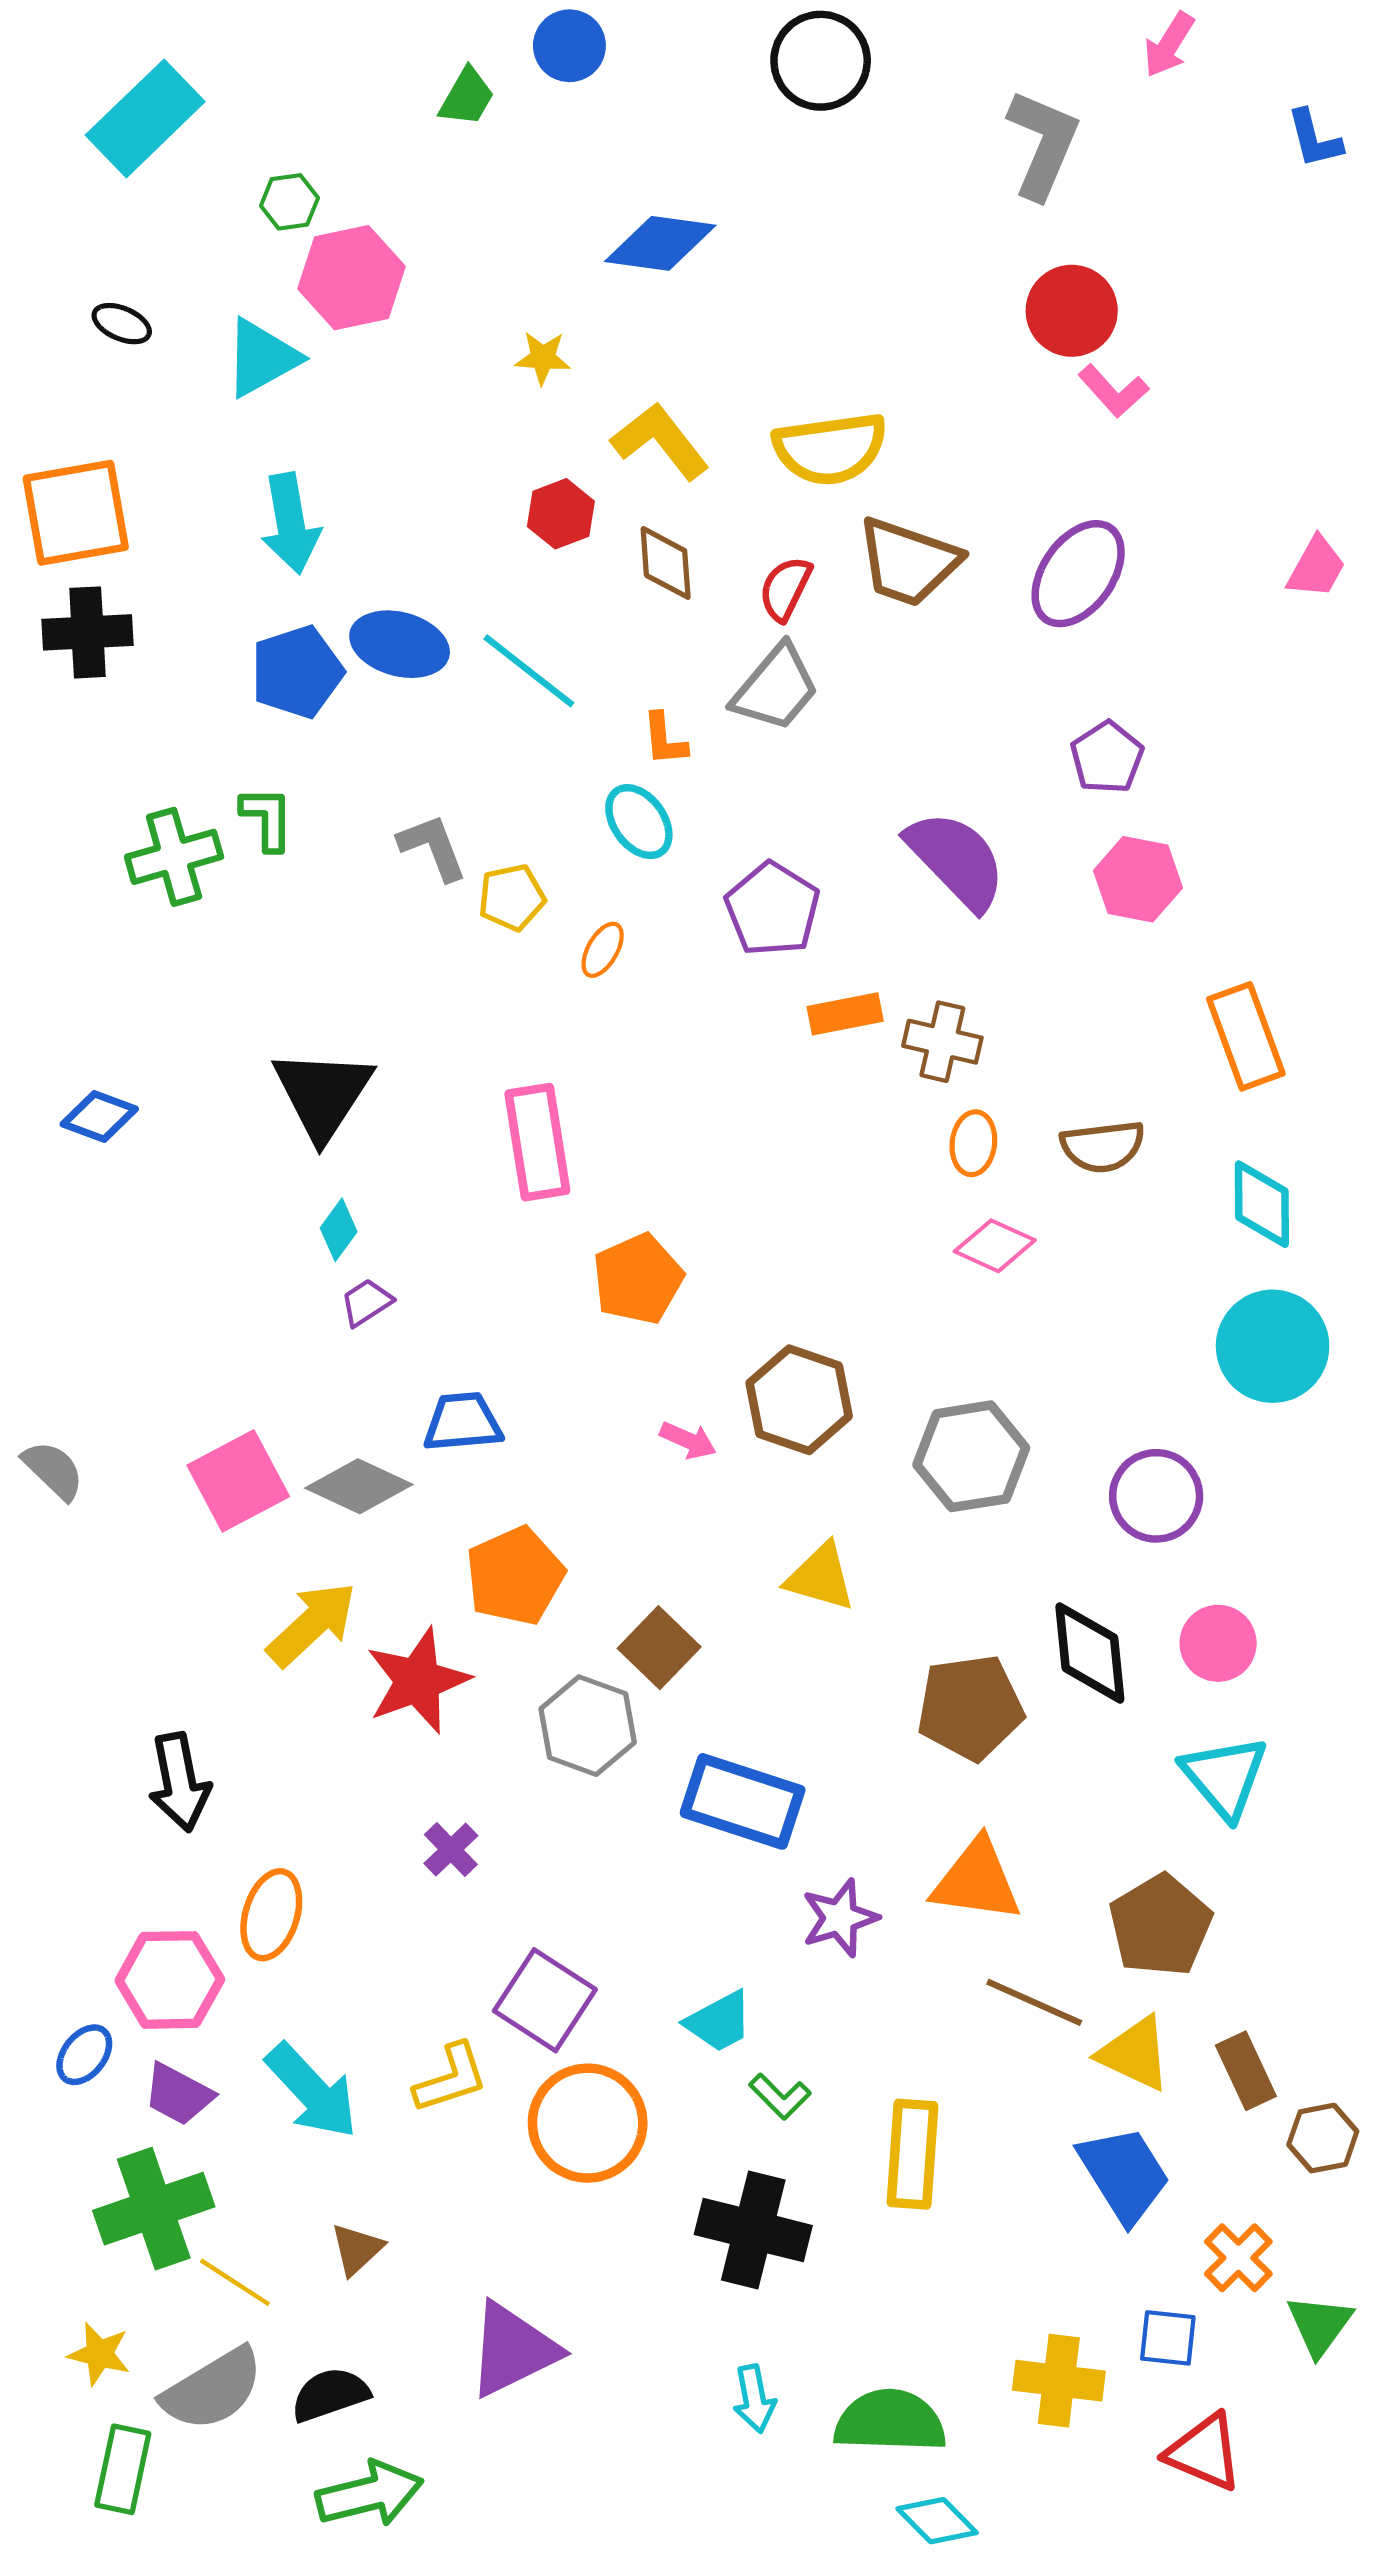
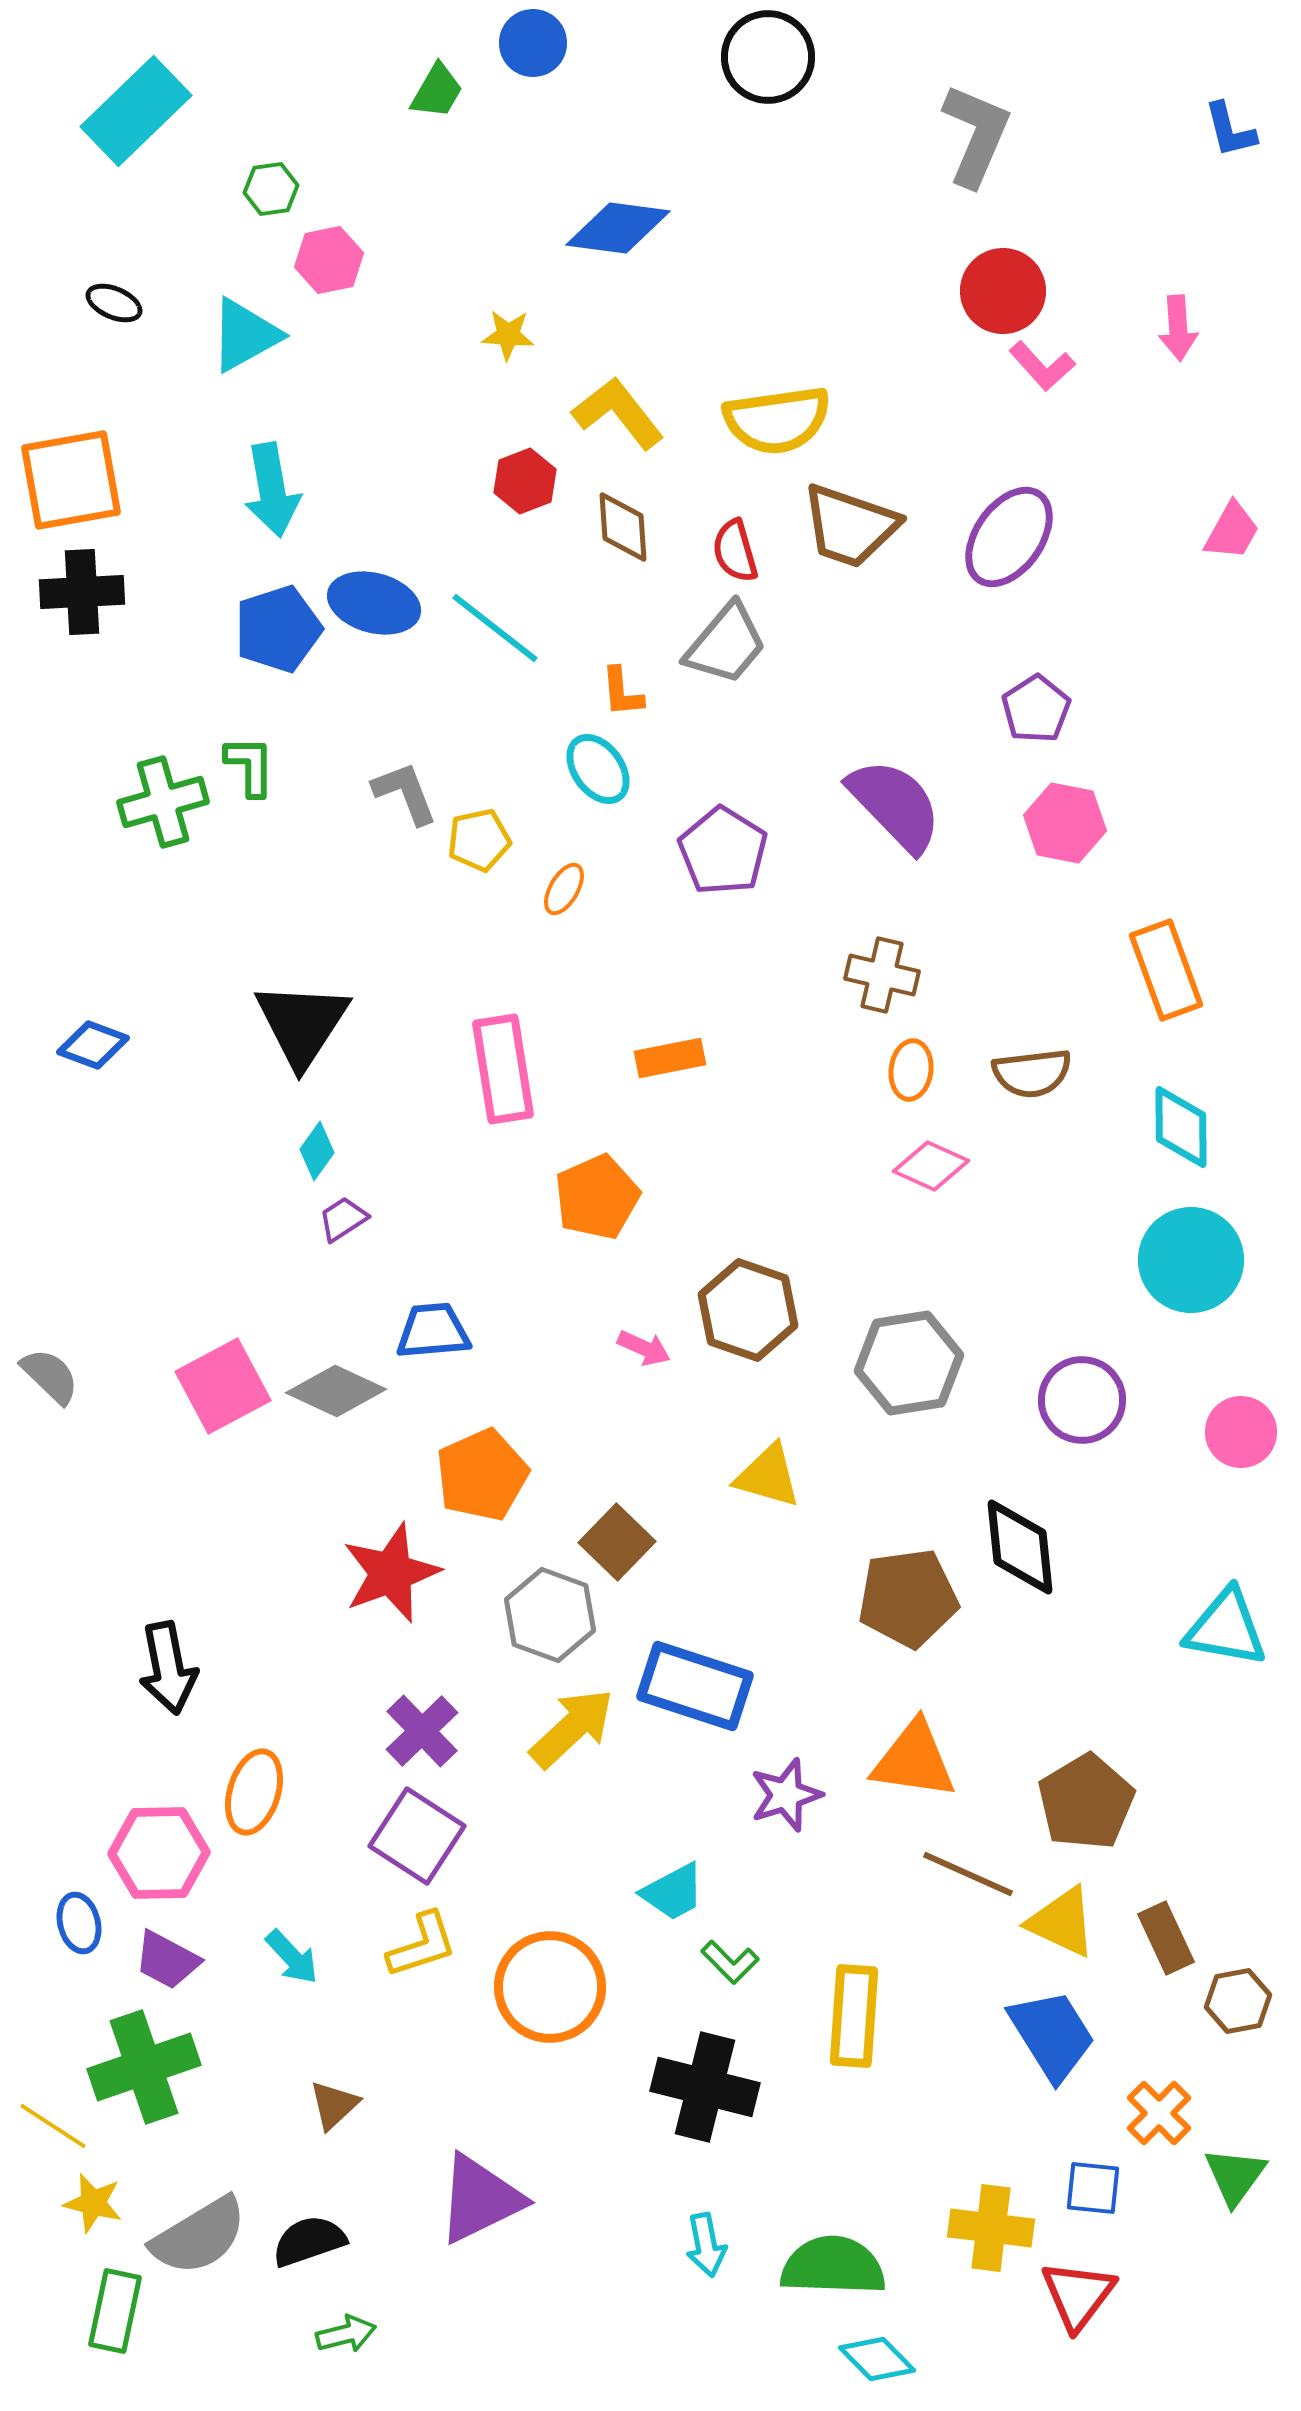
pink arrow: (1169, 45) -> (1178, 328), moved, turned -36
pink hexagon: (351, 278) -> (329, 260), size x0.7
red semicircle: (785, 589) -> (735, 551), turned -42
orange rectangle: (845, 1014) -> (670, 1058), moved
yellow arrow: (312, 1624) -> (572, 1728), moved
pink circle: (1218, 1643) -> (1241, 1432), moved
cyan triangle: (1224, 1777) -> (1226, 1628), moved, turned -40
purple cross: (451, 1850) -> (422, 1731), size x1.4
purple square: (545, 2000) -> (417, 1836), moved
blue ellipse: (84, 2055) -> (79, 1923), turned -52
cyan arrow: (312, 2091) -> (292, 1957), size x0.6
yellow line: (235, 2282) -> (53, 2126), moved
red triangle: (1204, 2452) -> (1078, 2295), moved, turned 44
green arrow: (370, 2494) -> (346, 2334), size x0.6

